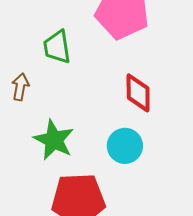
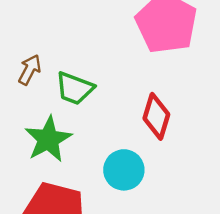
green trapezoid: (57, 47) -> (75, 88), moved, turned -78

